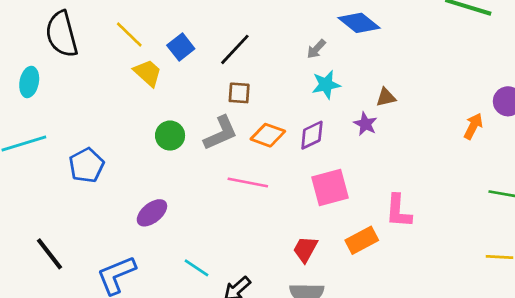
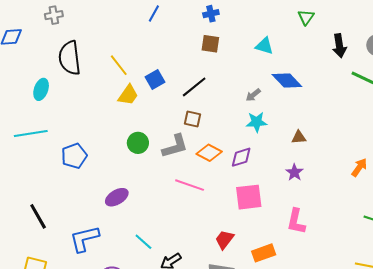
yellow trapezoid: (148, 73) -> (128, 95), turned 75
purple star: (365, 124) -> (294, 172), moved
orange rectangle: (362, 240) -> (264, 253), moved

